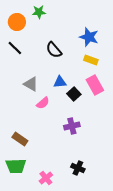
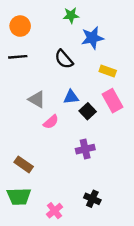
green star: (39, 12) -> (71, 15), moved
blue star: (89, 37) -> (92, 38), moved, turned -30
black line: (15, 48) -> (18, 57), turned -49

